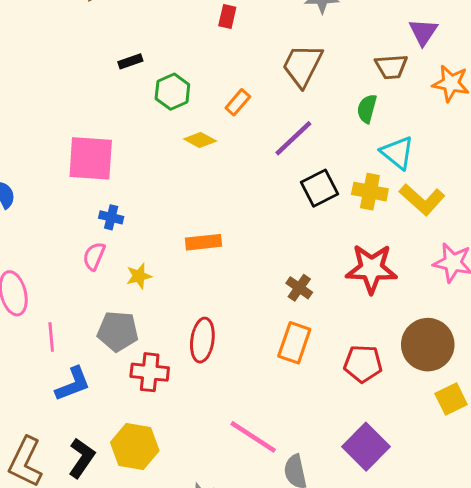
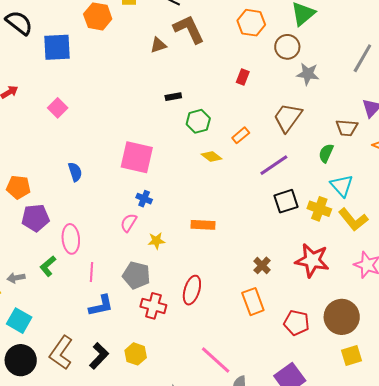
orange rectangle: (294, 343) -> (253, 302), turned -48
yellow hexagon: (135, 447) -> (136, 354), size x0.7

